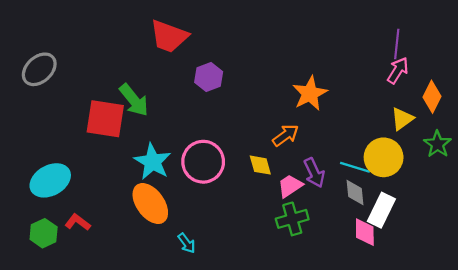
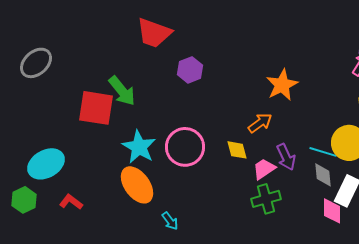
green hexagon: (44, 233) -> (24, 200), moved

